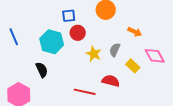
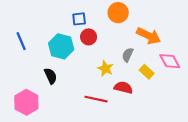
orange arrow: (135, 32) -> (149, 36), size x1.6
yellow star: (94, 54) -> (105, 69), moved

